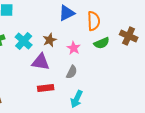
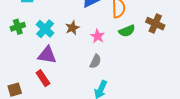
purple triangle: (41, 62) -> (47, 55), moved
red rectangle: (46, 88) -> (43, 78), moved, turned 63

